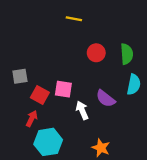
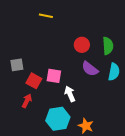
yellow line: (74, 19) -> (46, 16), moved
purple semicircle: (106, 99) -> (90, 69), moved
cyan hexagon: (48, 142) -> (58, 119), moved

